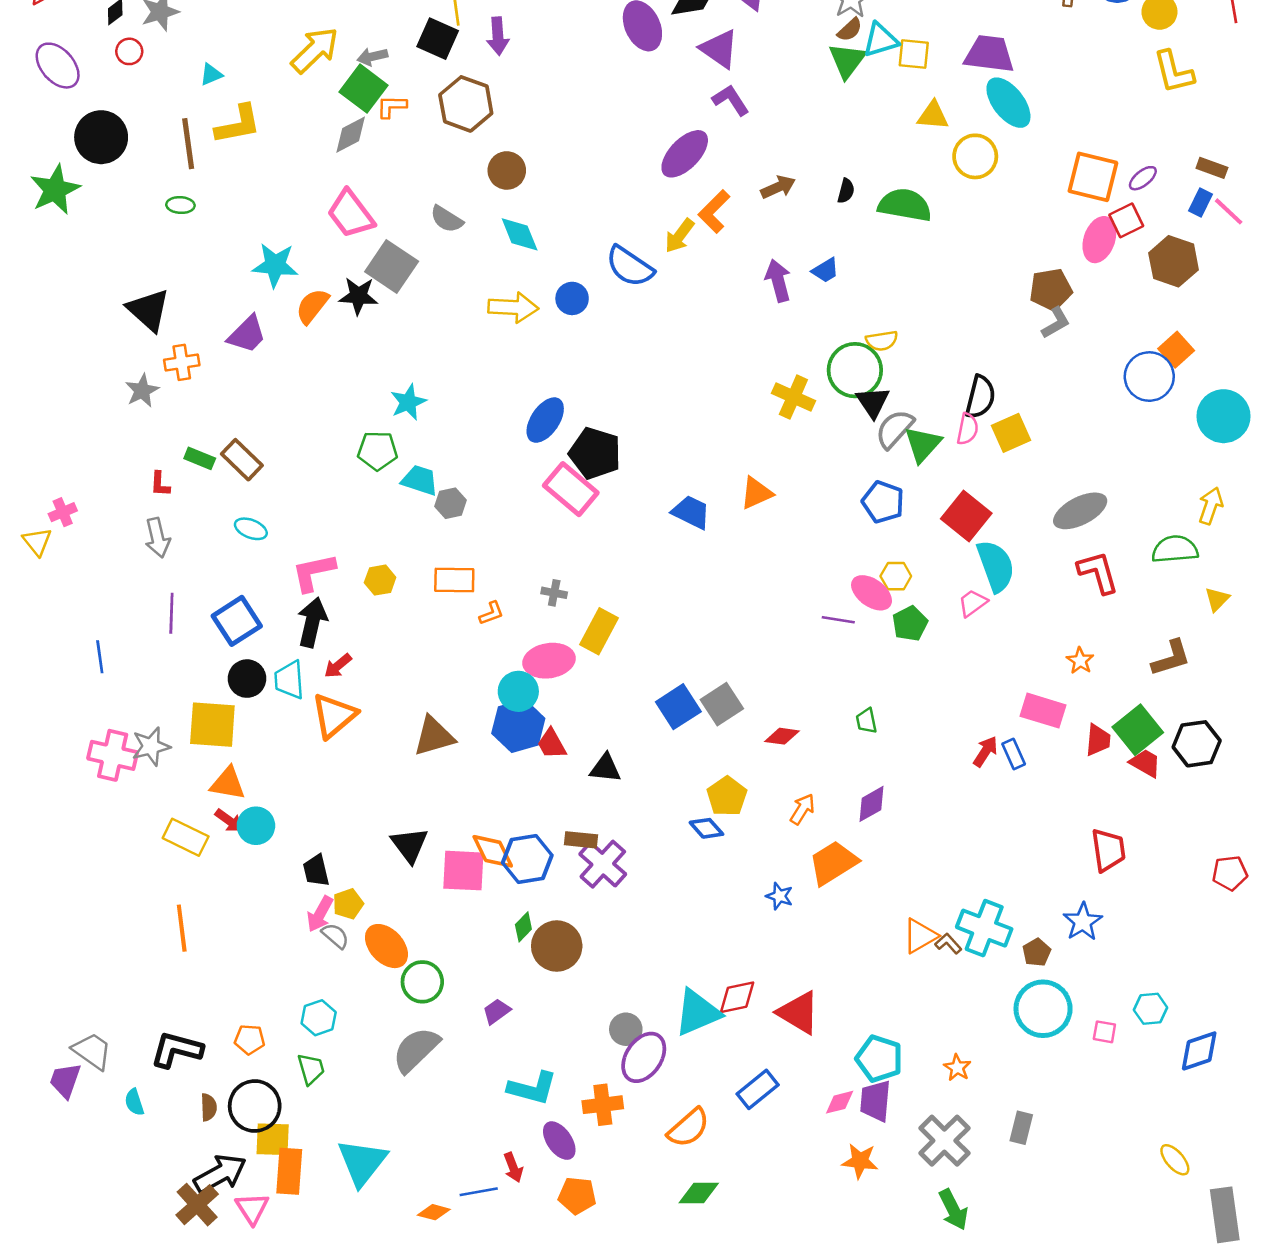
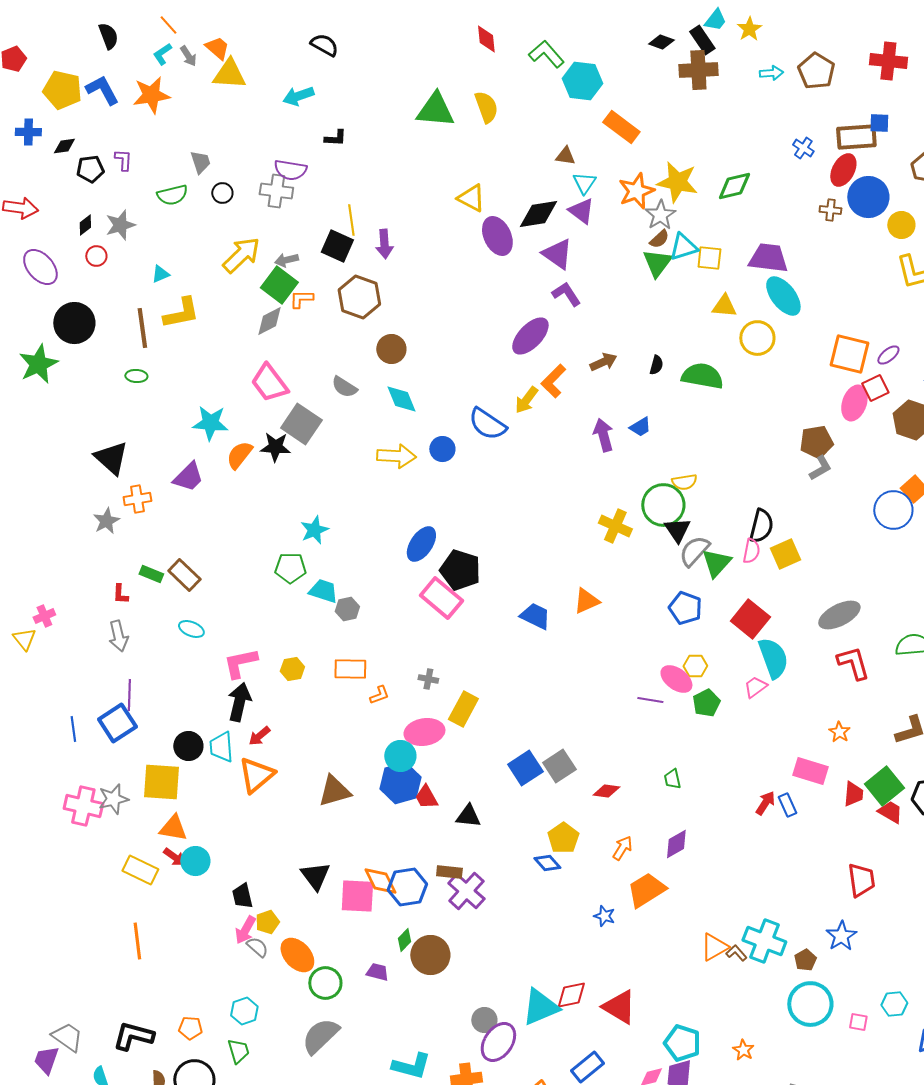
blue square: (237, 621) -> (117, 723), moved
purple trapezoid: (497, 1011) -> (377, 972), moved, turned 50

